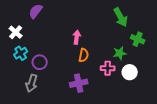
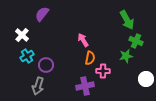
pink arrow: (77, 37) -> (83, 40), turned -40
green cross: (138, 39) -> (136, 41), moved
pink cross: (108, 68) -> (103, 71), moved
white circle: (130, 72) -> (146, 79), moved

